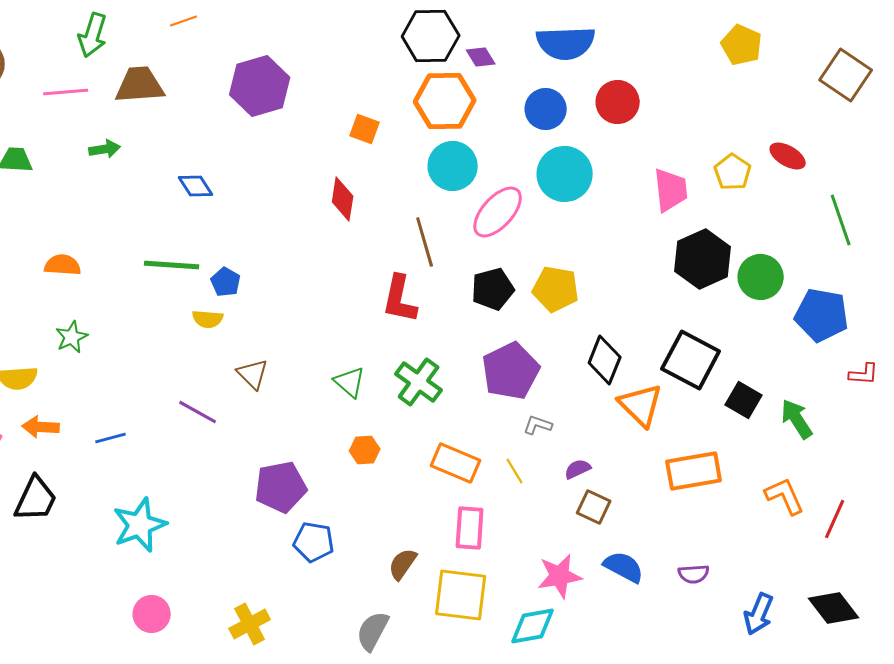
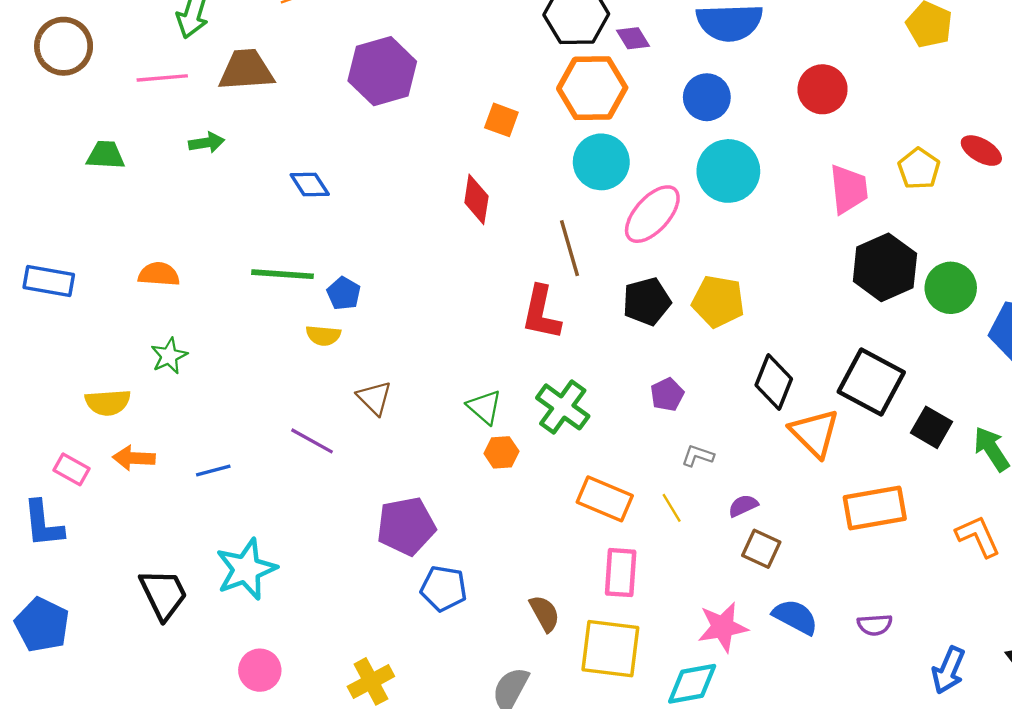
red circle: (618, 102) -> (823, 89), moved
purple pentagon: (511, 371) -> (667, 394), size x0.5
orange hexagon: (365, 450) -> (501, 452), moved
black trapezoid: (36, 499) -> (163, 594), moved, turned -51
brown semicircle: (403, 564) -> (545, 613), turned 116

